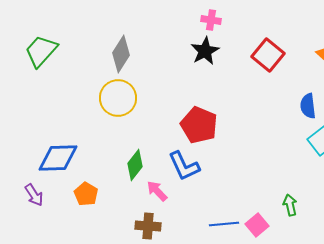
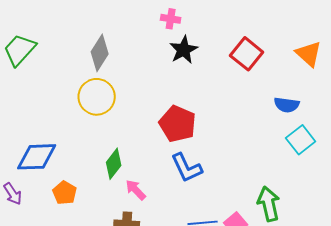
pink cross: (211, 20) -> (171, 19), moved
blue semicircle: (308, 106) -> (287, 105), turned -75
blue L-shape: (184, 166) -> (187, 168), moved
green arrow: (290, 205) -> (269, 204), size x1.6

